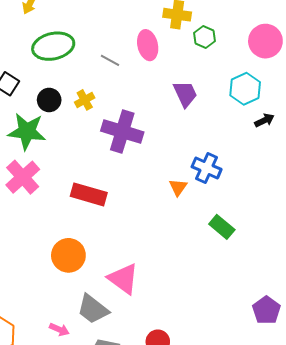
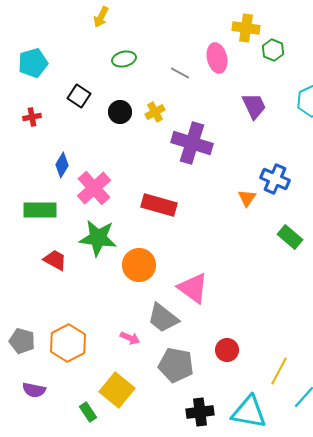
green ellipse: (53, 46) -> (124, 59), size x0.6
green star: (27, 131) -> (98, 238), moved

